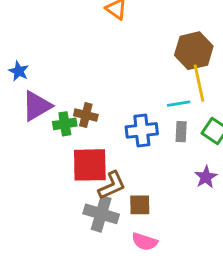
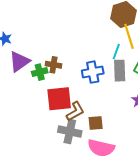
cyan line: (179, 104) -> (116, 52), turned -56
gray rectangle: (181, 132) -> (120, 71), size x1.5
pink semicircle: (145, 242) -> (101, 148), size x1.5

